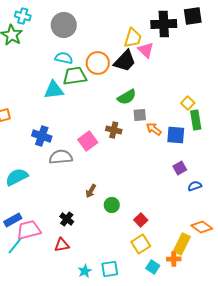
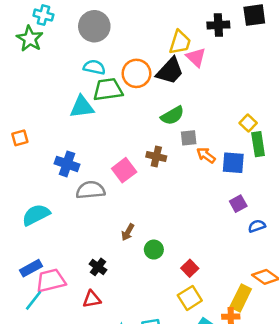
black cross: (164, 24) -> (218, 25), size x0.7

